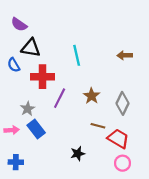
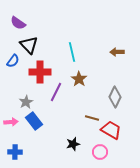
black triangle: (31, 48) -> (29, 45), turned 36
blue semicircle: (14, 65) -> (13, 61), turned -112
brown star: (92, 96) -> (79, 79), moved
pink circle: (123, 163) -> (100, 152), moved

